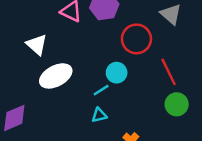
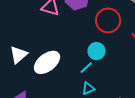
white triangle: (37, 45) -> (19, 55), moved, turned 48

